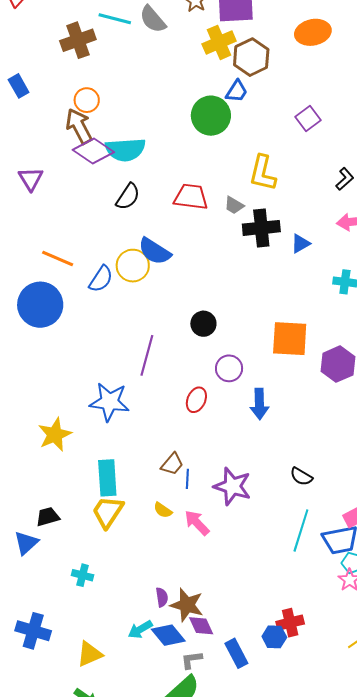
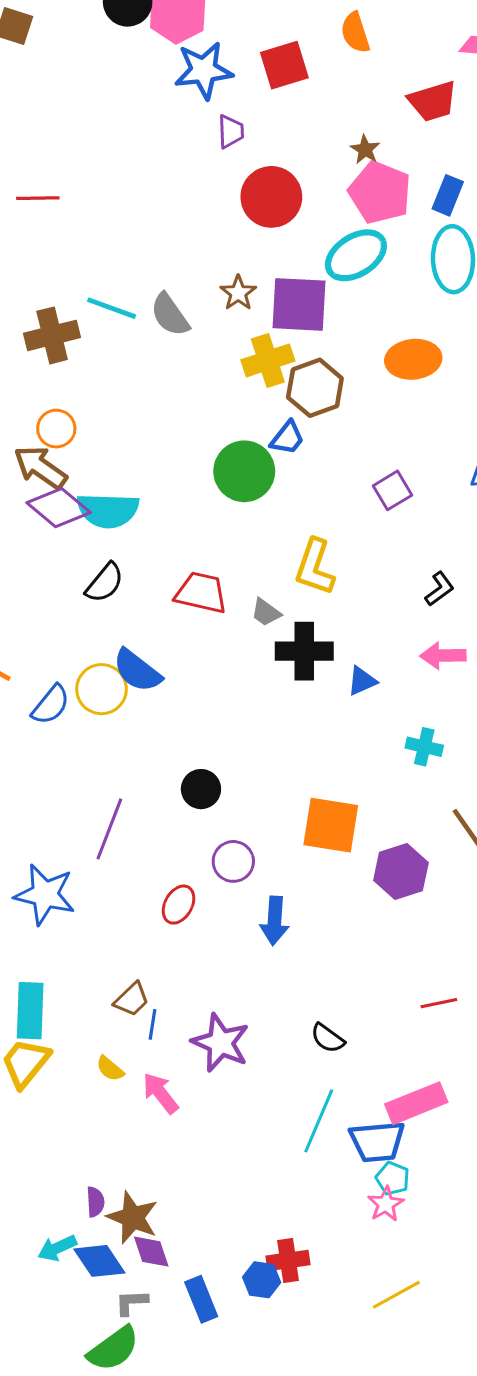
brown arrow: (79, 126) -> (41, 467), turned -33

